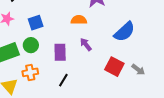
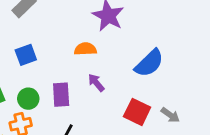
green circle: (31, 45) -> (28, 99), moved

